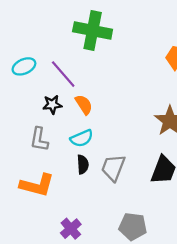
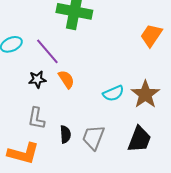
cyan semicircle: (82, 138) -> (113, 93), moved
gray L-shape: (39, 139) -> (36, 118), moved

